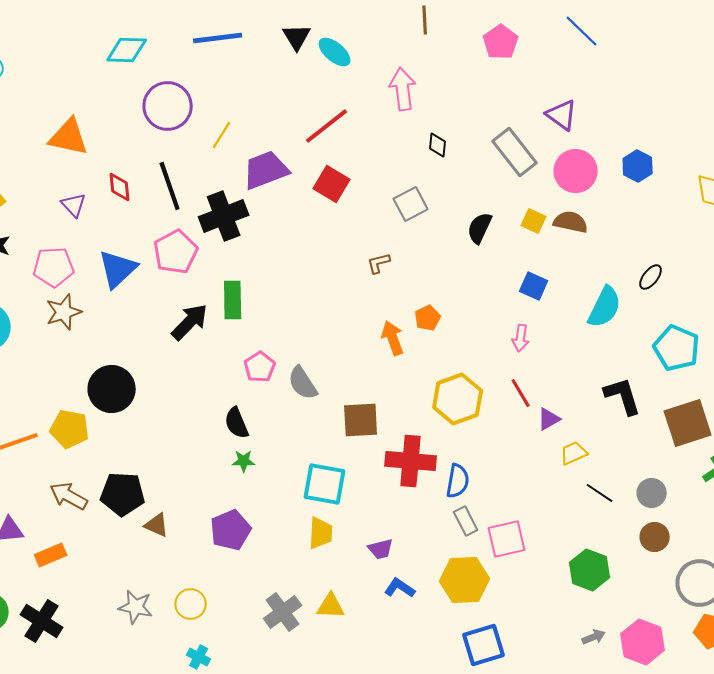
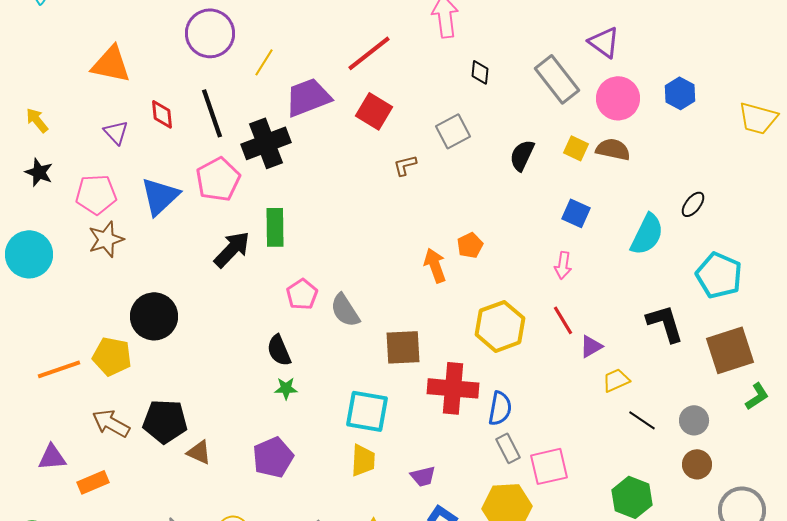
brown L-shape: (379, 263) -> (405, 165), moved

